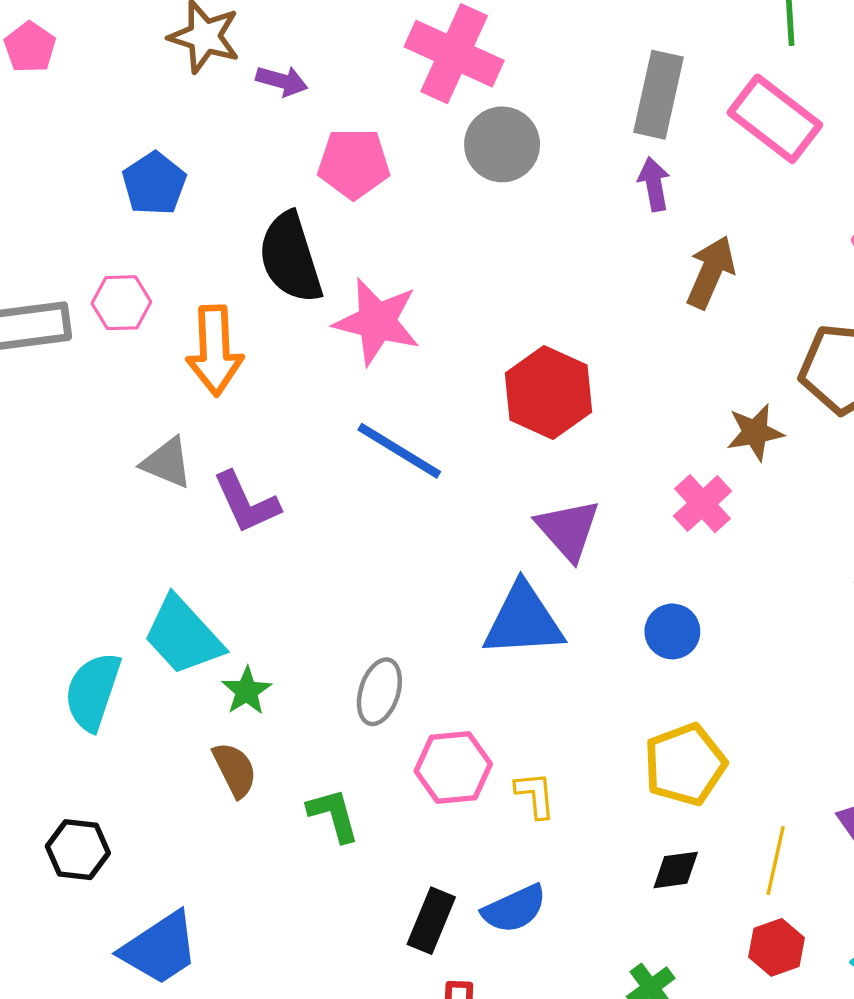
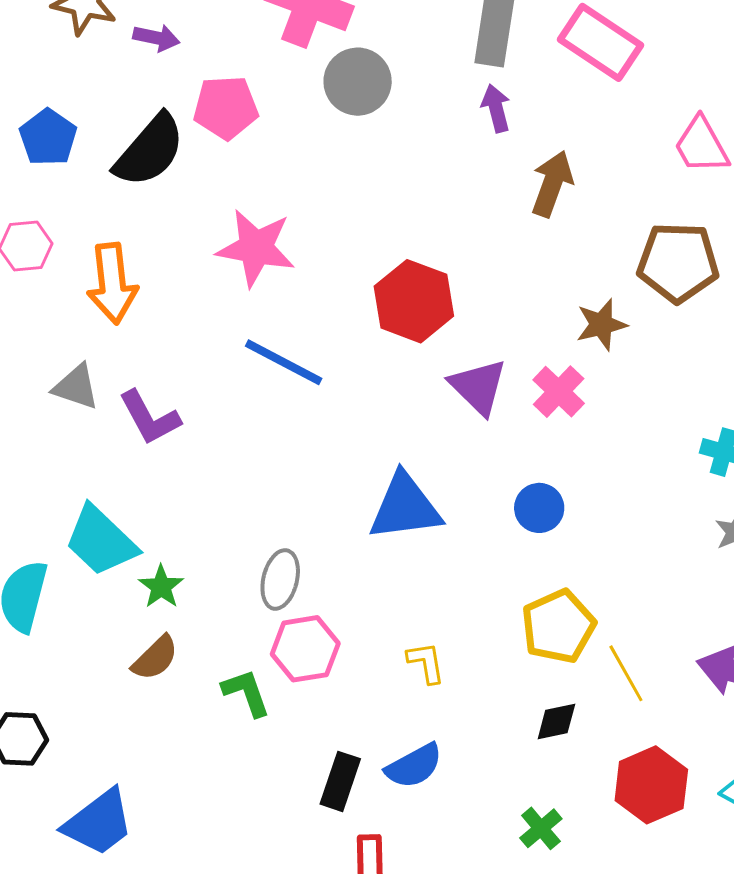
black semicircle: (290, 258) -> (150, 151), moved, turned -118
purple triangle: (568, 530) -> (478, 387), moved
pink hexagon: (453, 768) -> (305, 649), moved
brown semicircle: (235, 770) -> (155, 658), turned 76
yellow line: (776, 860) -> (626, 673), moved, turned -38
red hexagon: (776, 947) -> (651, 785), size x1.5

